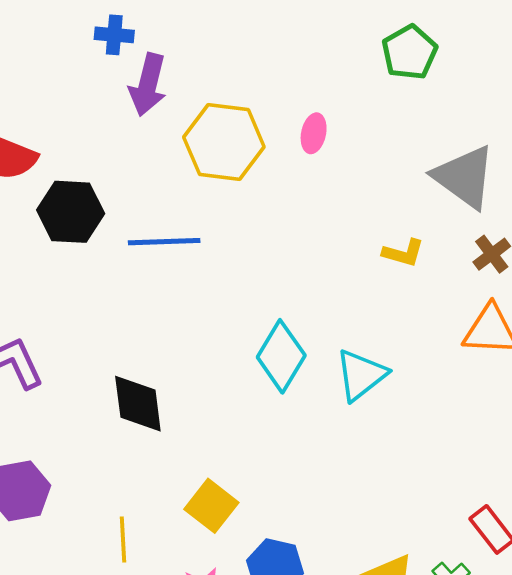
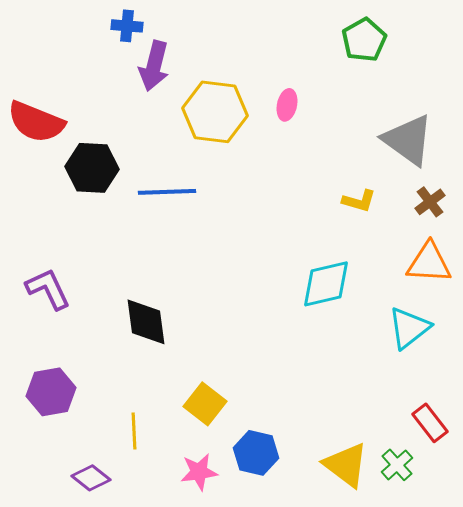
cyan diamond: (281, 356) -> (326, 284), moved, turned 46
cyan triangle: (361, 375) -> (409, 328), moved

